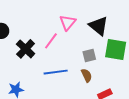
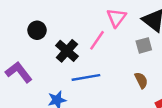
gray square: (89, 55) -> (144, 45), moved
blue line: (56, 72) -> (86, 77), moved

